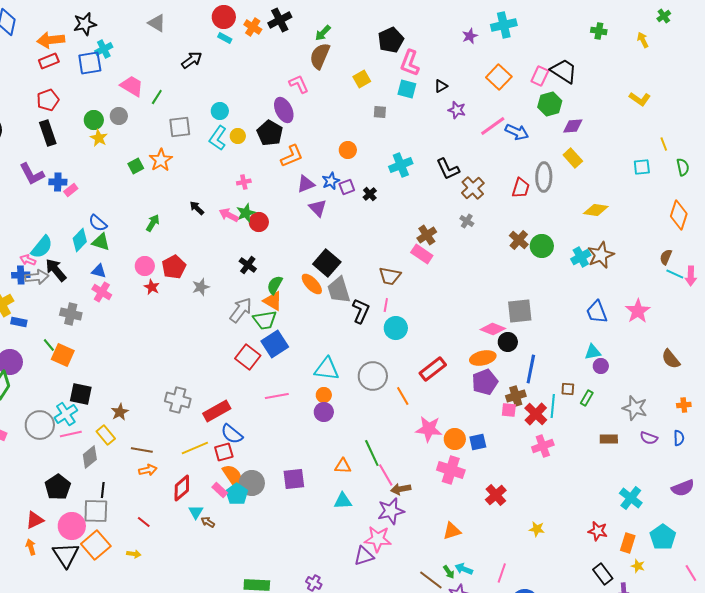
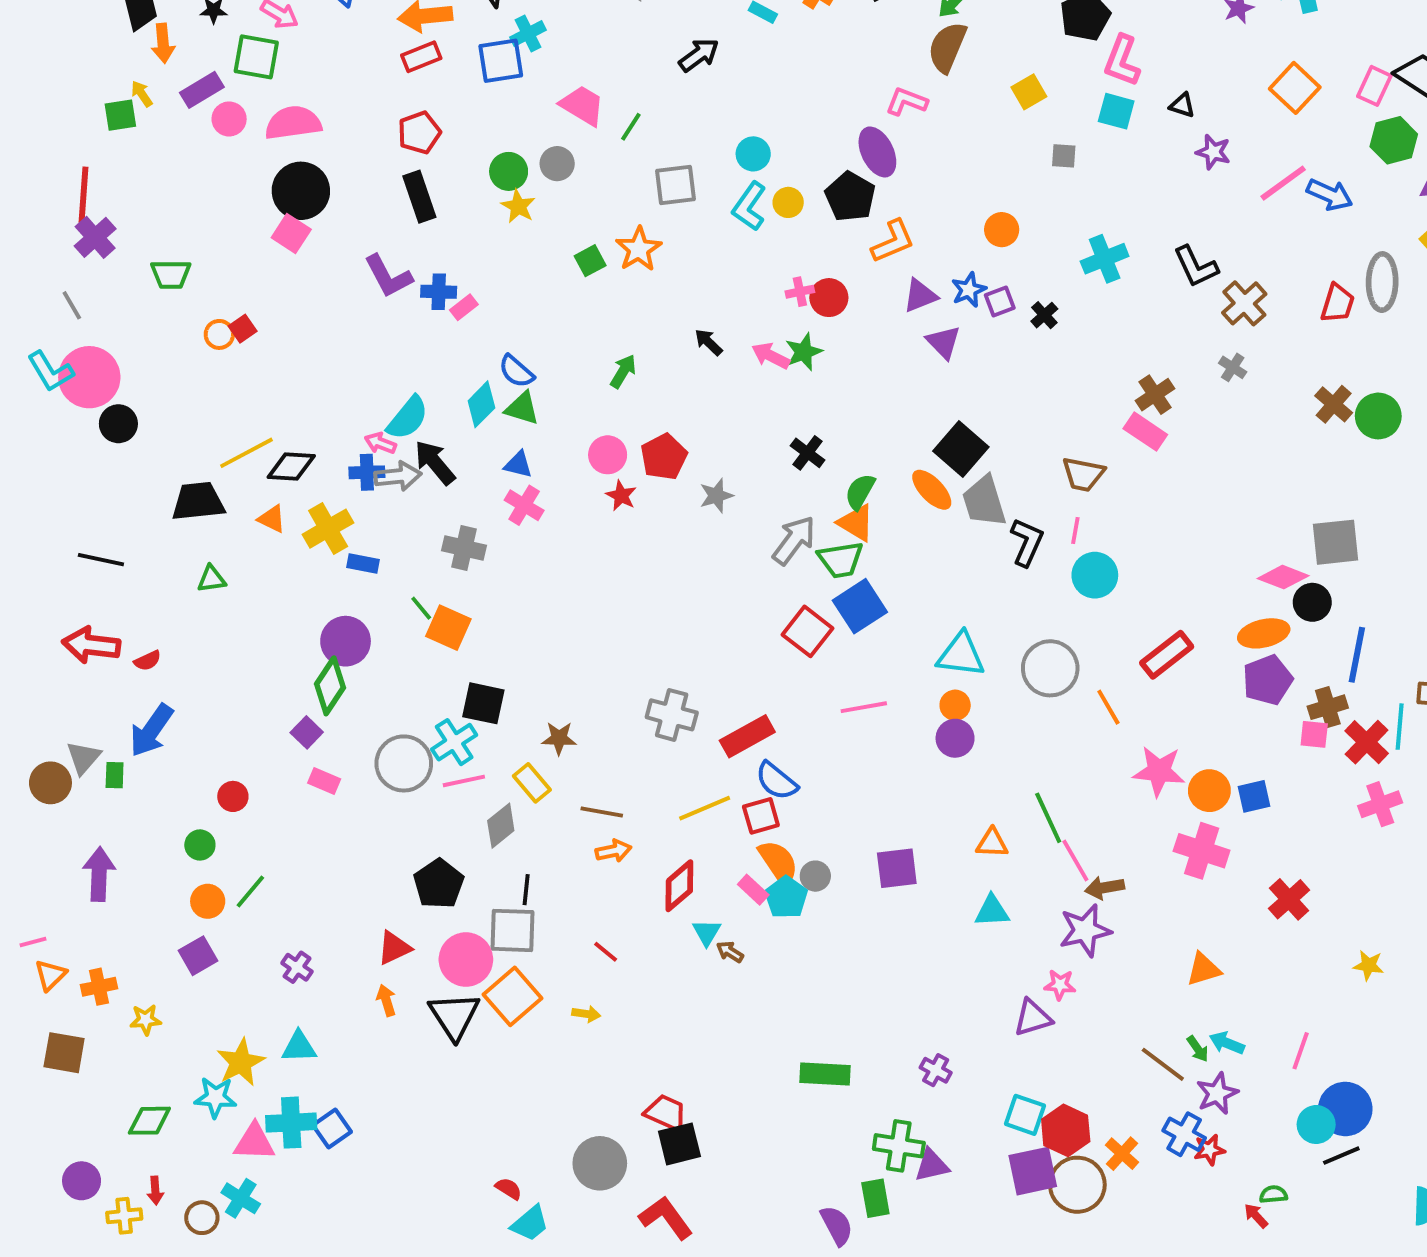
pink L-shape: (299, 84) -> (907, 102), turned -45
black triangle: (441, 86) -> (1182, 105), turned 48
red circle: (259, 222) -> (829, 298), moved
brown star: (120, 412) -> (559, 738), turned 30
gray circle: (252, 483) -> (815, 876), size x0.6
pink star: (378, 539) -> (1060, 985), size x0.6

